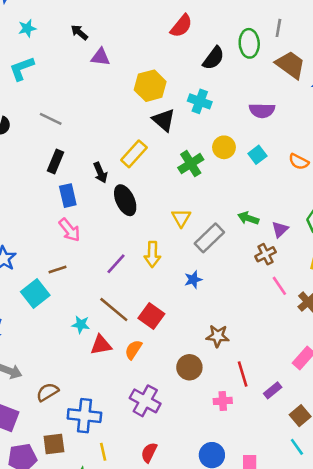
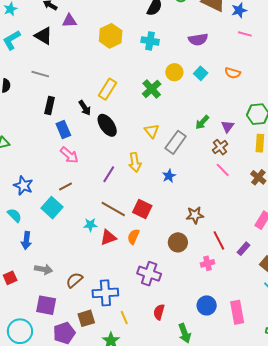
black triangle: (164, 120) -> (43, 36), moved
green arrow: (248, 218) -> (202, 122), turned -56
pink line: (279, 286) -> (223, 170), moved

